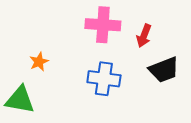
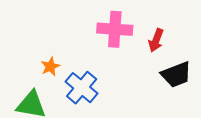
blue cross: (104, 79) -> (82, 88), moved, turned 32

